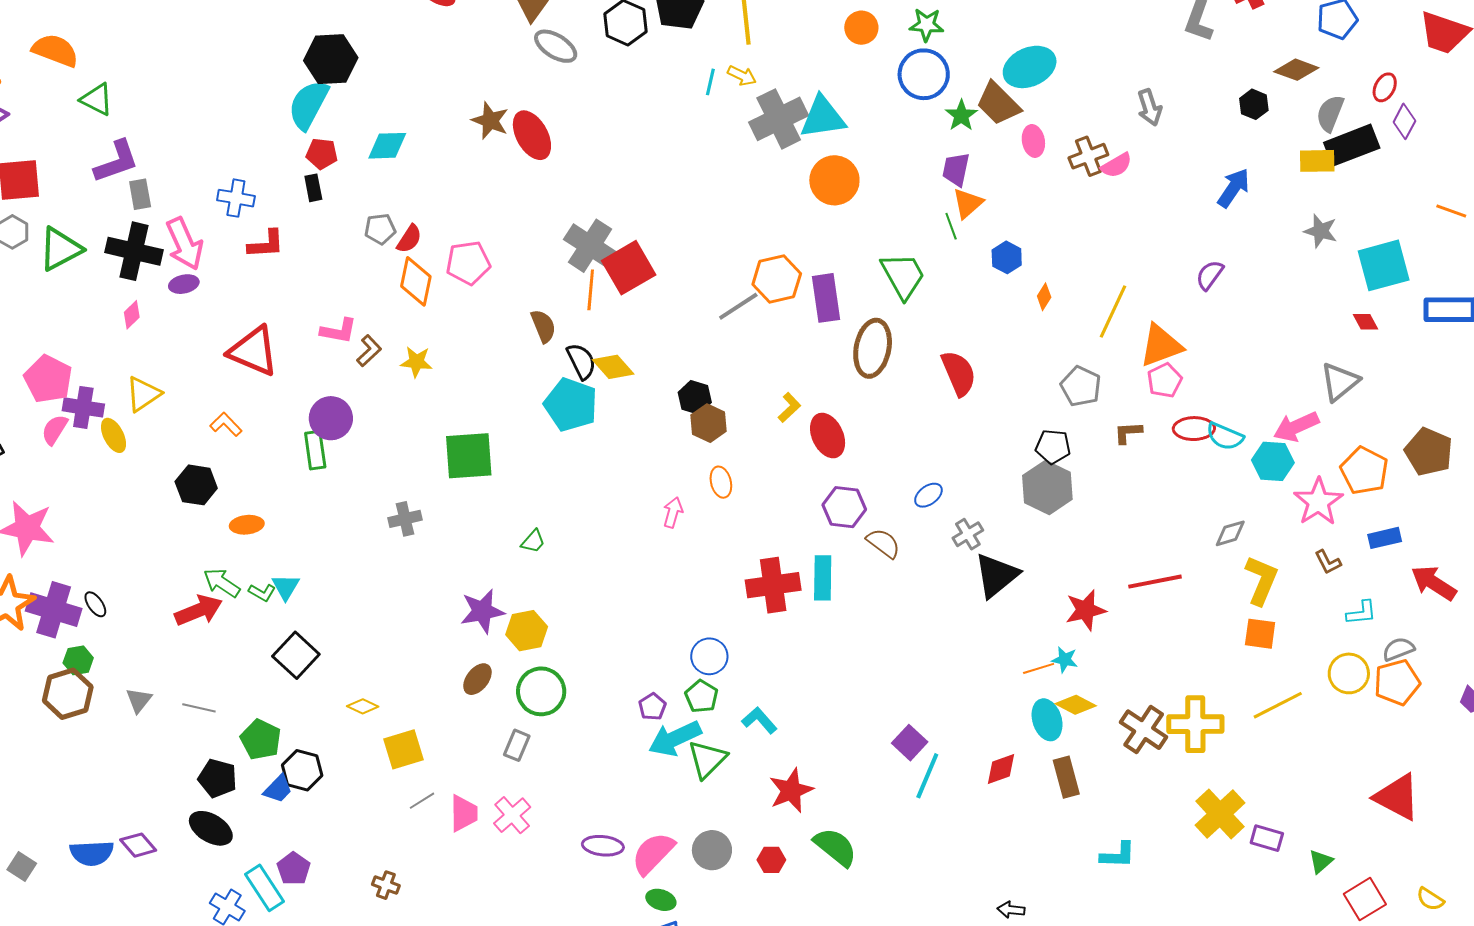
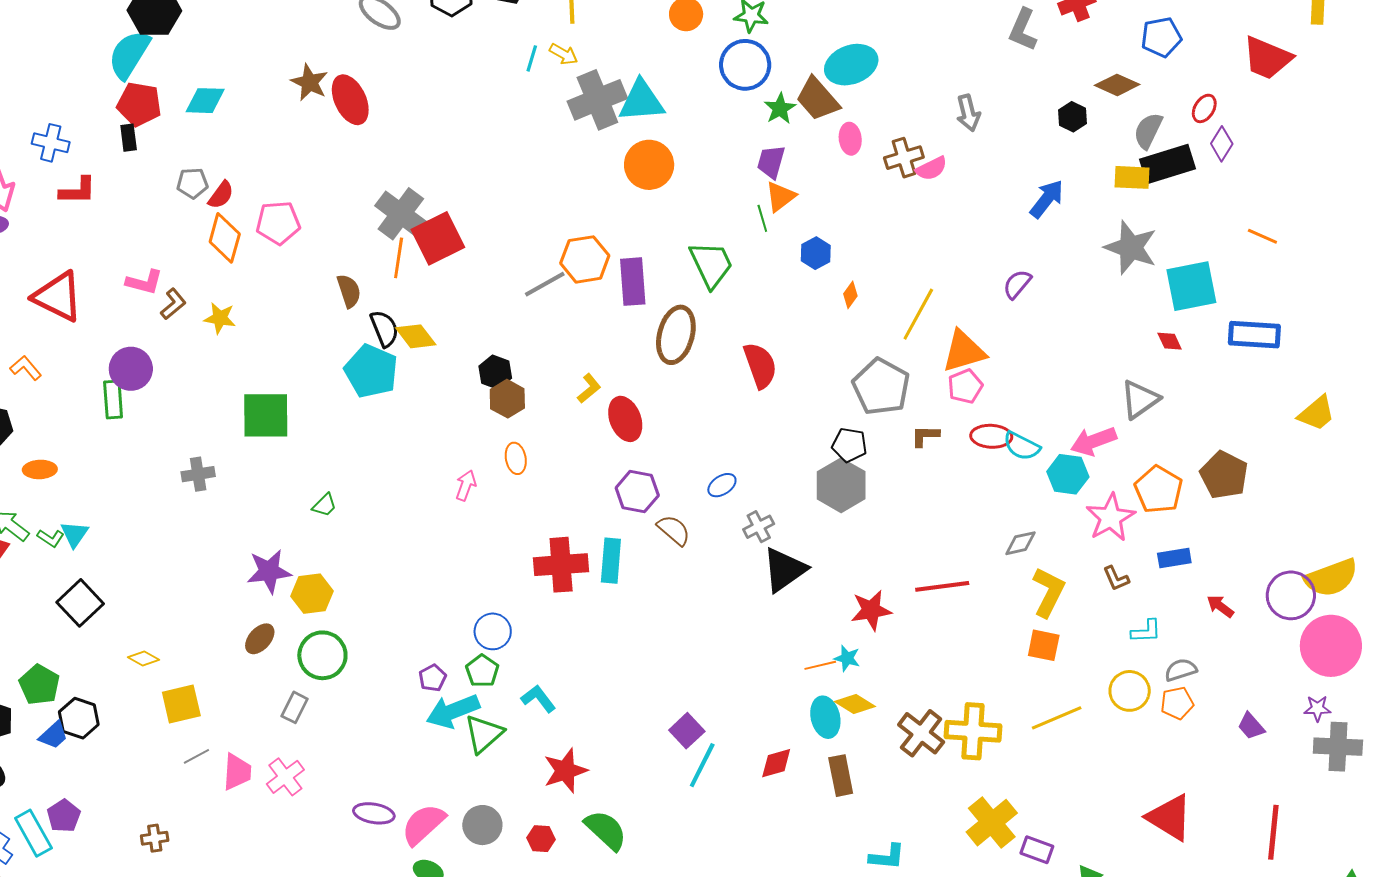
red pentagon: (322, 154) -> (139, 104), size x1.4
gray star: (1321, 231) -> (1131, 248), size x1.6
gray pentagon: (1081, 386) -> (881, 387), size x1.4
red arrow: (1434, 583) -> (1220, 606), size x0.6
orange pentagon: (1397, 682) -> (1177, 703), size x0.7
brown cross: (386, 885) -> (155, 838), turned -32

